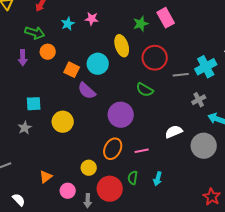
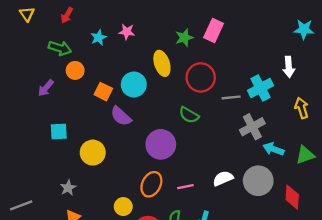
pink rectangle: (166, 18) -> (214, 31), turned 54
purple arrow: (23, 58) -> (46, 88), moved, turned 42
gray cross: (199, 100) -> (252, 127), size x1.5
gray star: (25, 128) -> (68, 188), moved
white semicircle: (174, 132) -> (223, 178), moved

